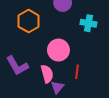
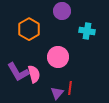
red line: (77, 72) -> (70, 88), moved
pink semicircle: (47, 74) -> (34, 74), moved

